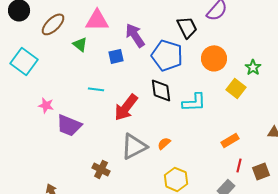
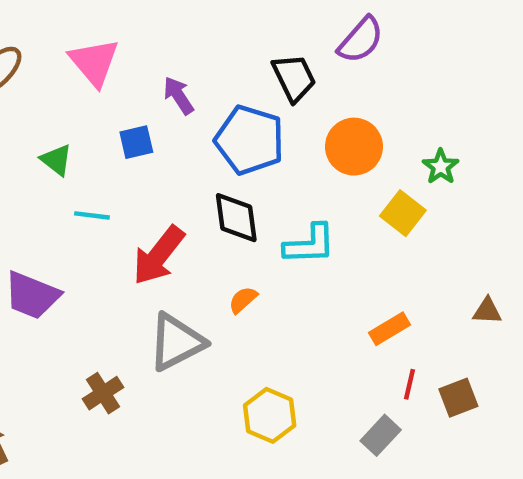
pink triangle: (97, 20) -> (94, 62), turned 50
purple arrow: (135, 35) -> (179, 96), size x0.7
green triangle: (80, 44) -> (56, 160), moved
orange semicircle: (164, 143) -> (243, 300), moved
brown cross: (101, 169) -> (103, 393), turned 30

